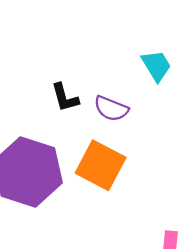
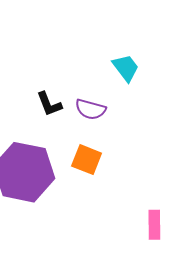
orange square: (101, 165) -> (87, 160), size x0.7

